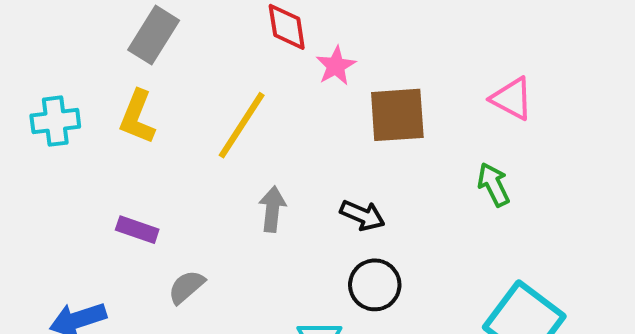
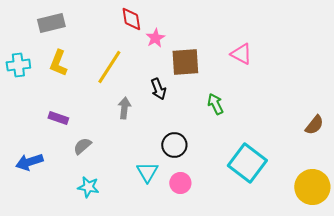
gray rectangle: (154, 35) -> (51, 23), moved, turned 44
green arrow: (494, 185) -> (215, 104), moved
black arrow: (362, 215) -> (158, 89), moved, turned 45

